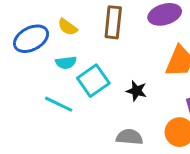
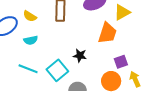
cyan square: (93, 81) -> (57, 70), moved

